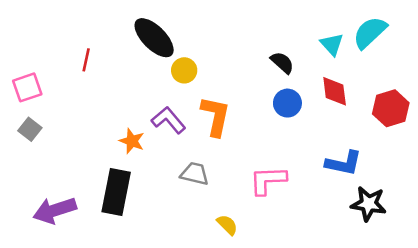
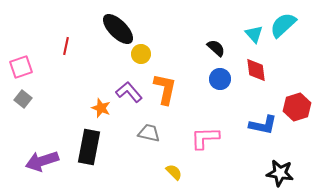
red hexagon: (391, 108) -> (297, 107), moved
black star: (369, 204) -> (280, 173), moved

